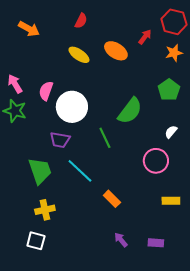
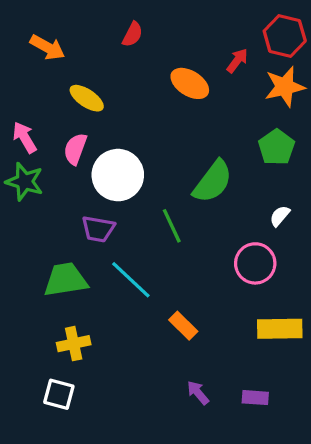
orange star: (174, 53) -> (285, 87), size x1.4
yellow ellipse: (79, 55) -> (87, 98), moved
green trapezoid: (40, 171) -> (65, 280), turned -80
yellow rectangle: (171, 201) -> (280, 329), size x1.5

